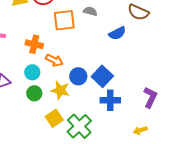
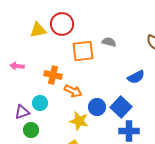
blue semicircle: (117, 33) -> (136, 77), moved
cyan circle: (32, 72) -> (40, 103), moved
green circle: (34, 93) -> (31, 130), moved

